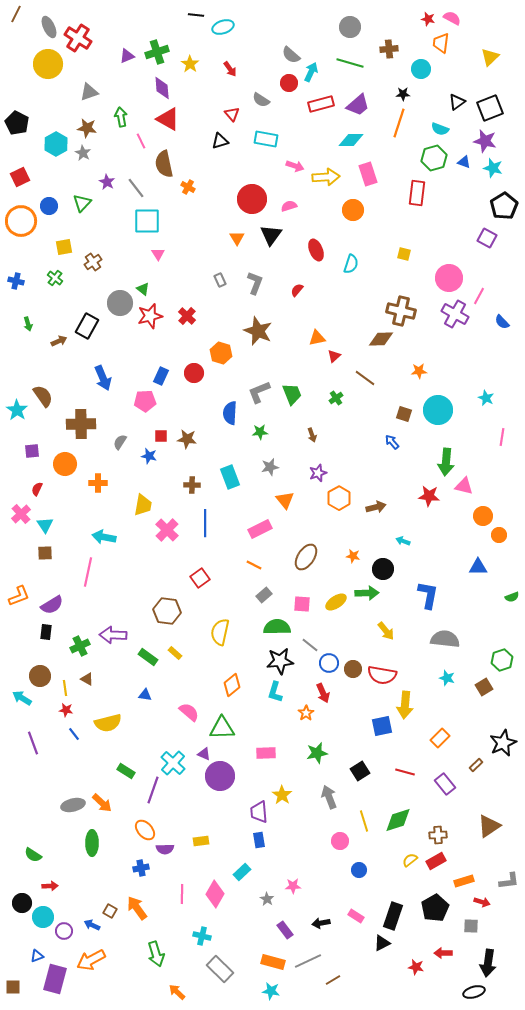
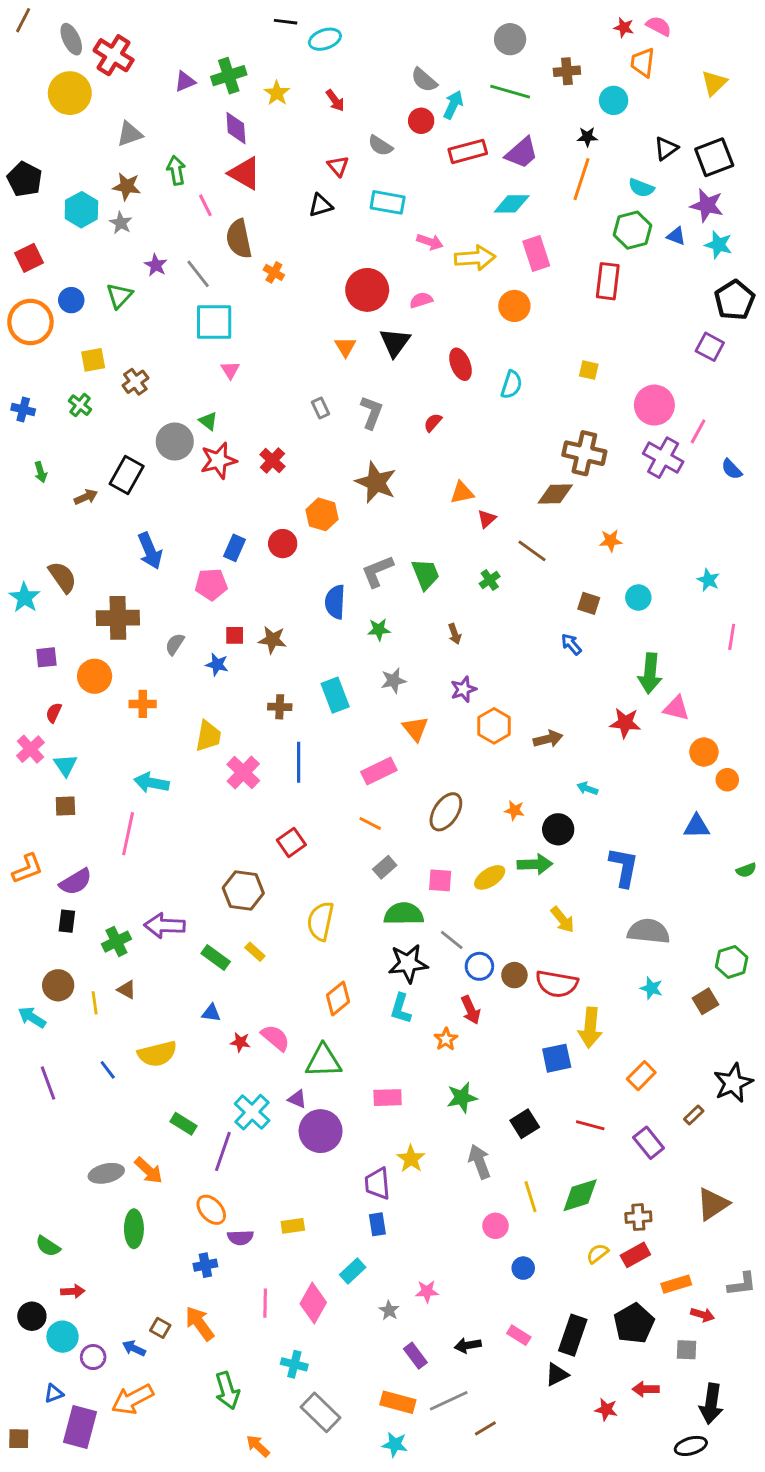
cyan circle: (438, 410) -> (638, 598), size x0.6
red star: (66, 710) -> (240, 1042), moved

